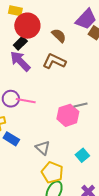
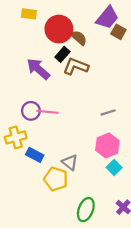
red circle: (27, 26) -> (59, 29), moved
black rectangle: (20, 43) -> (62, 54), moved
pink hexagon: (68, 115) -> (107, 145), moved
yellow pentagon: (52, 172) -> (56, 179), moved

